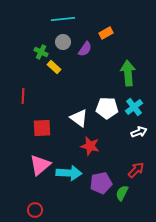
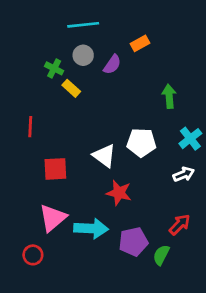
green arrow: (128, 73) -> (169, 96), size x0.7
cyan cross: (134, 107) -> (190, 139), moved
red circle: (35, 210) -> (33, 255), moved

